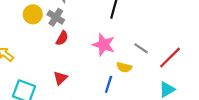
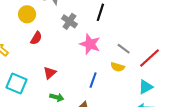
gray cross: (56, 17) -> (69, 21), moved
red semicircle: (62, 38) -> (36, 38), moved
yellow semicircle: (124, 67) -> (118, 67), moved

